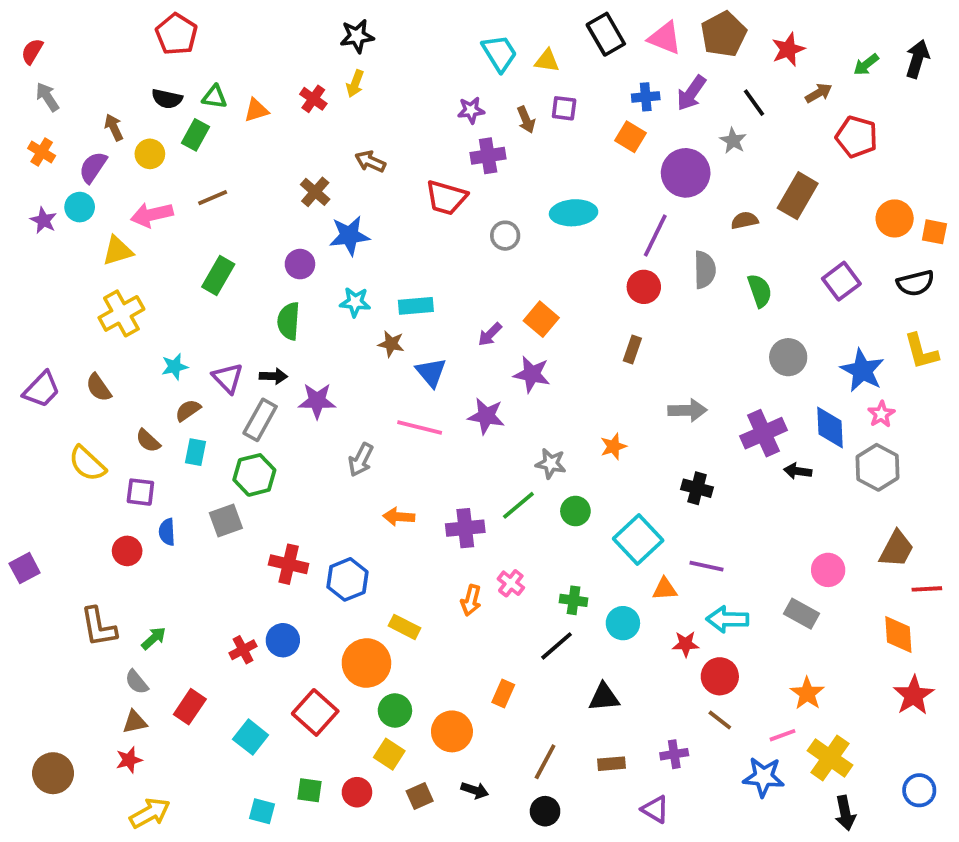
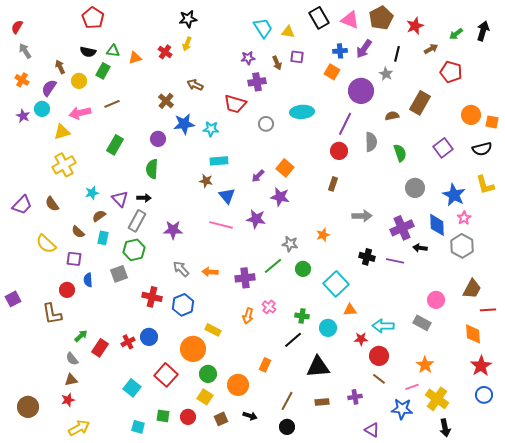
black line: (754, 103) -> (397, 54), turned 49
cyan star: (355, 302) -> (211, 129), moved
purple star: (317, 401) -> (173, 230), moved
gray arrow: (361, 460) -> (181, 269), moved, turned 108
purple line: (707, 566) -> (395, 261), moved
brown L-shape: (99, 627) -> (52, 314), moved
black triangle: (604, 697) -> (318, 367), size x1.4
red rectangle: (190, 707) -> (100, 348), moved
blue circle: (919, 790) -> (484, 395), moved
purple triangle: (655, 809) -> (372, 430), moved

